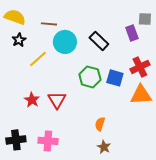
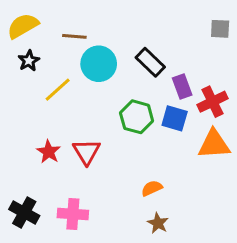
yellow semicircle: (15, 17) -> (23, 26), turned -50
purple rectangle: (132, 33) -> (182, 87), moved
orange semicircle: (100, 124) -> (152, 188), turned 48
black cross: (16, 140) -> (24, 212), turned 36

